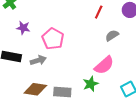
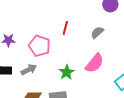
red line: (99, 12) -> (65, 28), moved
green star: (91, 84) -> (67, 72), moved

